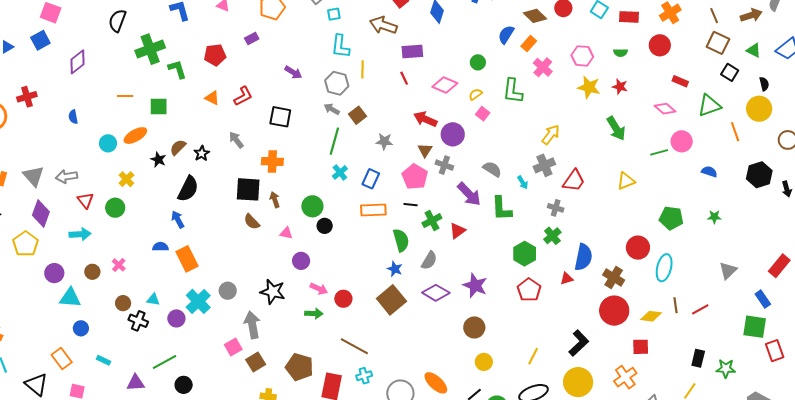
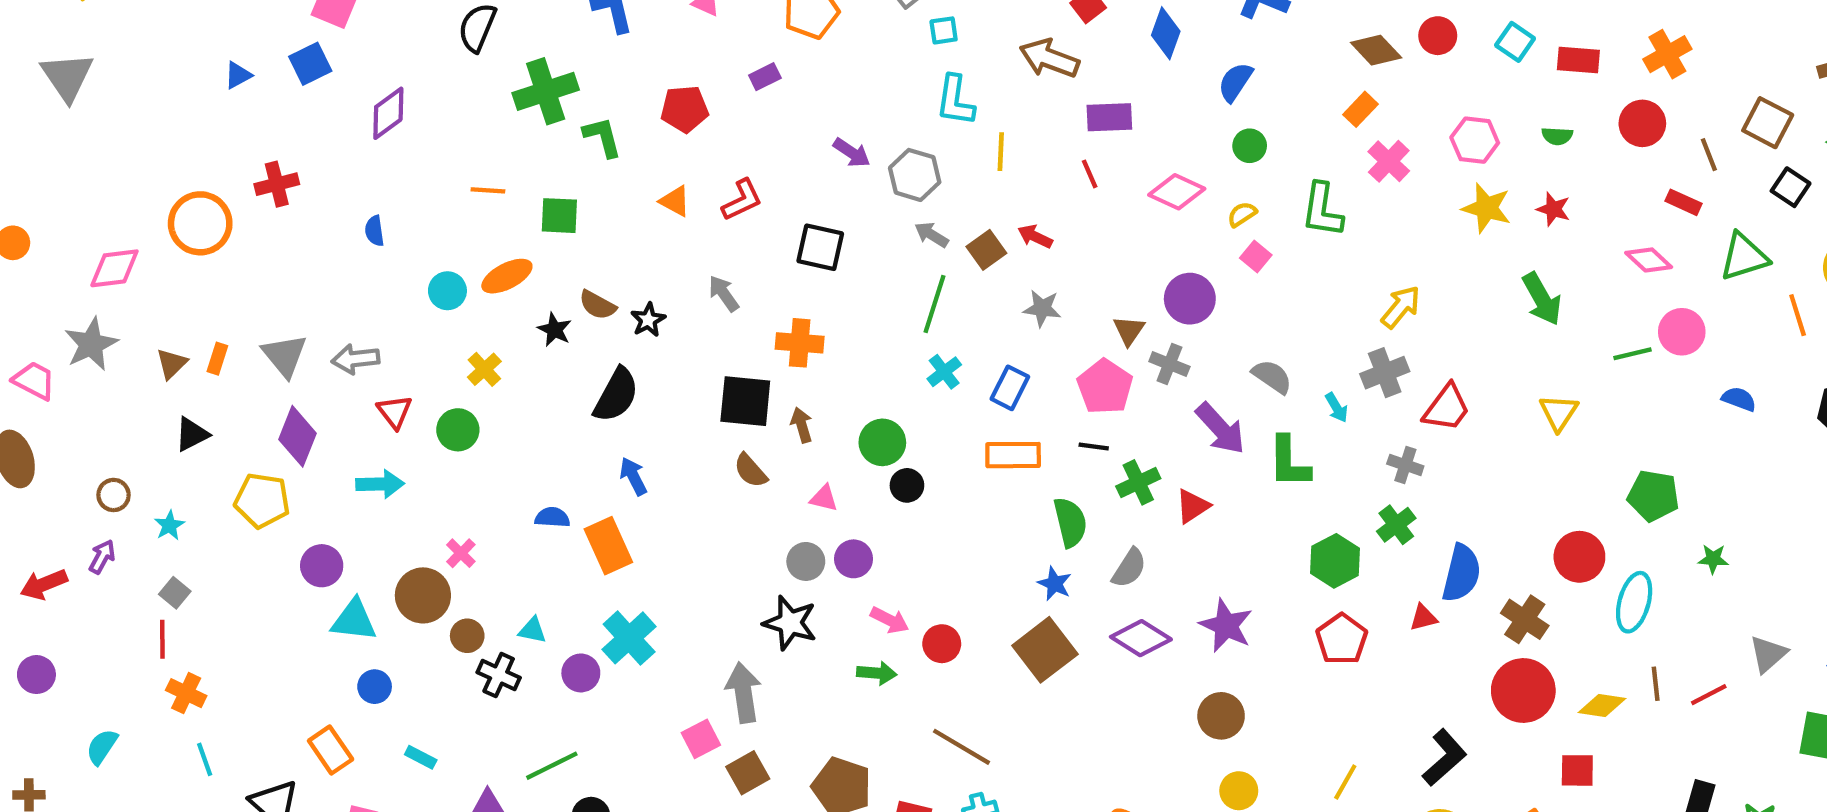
brown line: (714, 16) -> (1709, 155), moved
blue semicircle: (506, 35) -> (1235, 82), moved
gray hexagon: (337, 83) -> (915, 175), moved
red arrow: (425, 119) -> (1035, 237), moved, size x0.7
brown semicircle: (178, 147) -> (597, 305), turned -108
yellow triangle: (626, 181) -> (1559, 413), turned -36
green star: (714, 217) -> (1713, 559), moved
blue arrow: (178, 219) -> (633, 476), moved
yellow pentagon: (26, 244) -> (262, 500), turned -30
gray triangle: (728, 270) -> (1768, 654), moved
brown circle: (92, 272) -> (423, 595), moved, size x1.6
gray circle: (228, 291) -> (806, 561), moved

